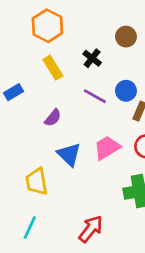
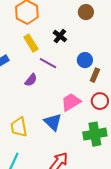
brown circle: (126, 37) -> (86, 12), moved
purple line: (95, 96) -> (48, 63), moved
blue triangle: (69, 154) -> (53, 122), moved

